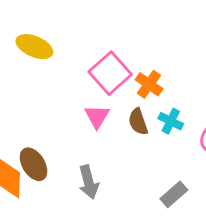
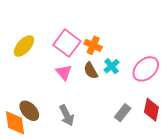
yellow ellipse: (34, 47) -> (24, 46), moved, turned -60
cyan cross: (171, 121) -> (112, 66), turned 35

